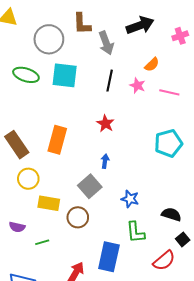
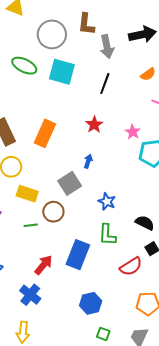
pink star: (137, 85) -> (133, 132), moved
green line: (42, 242) -> (31, 225), moved

